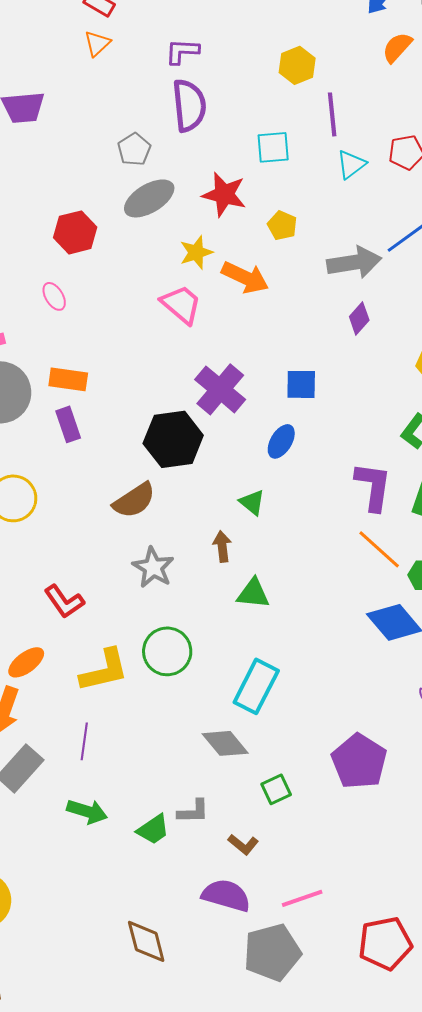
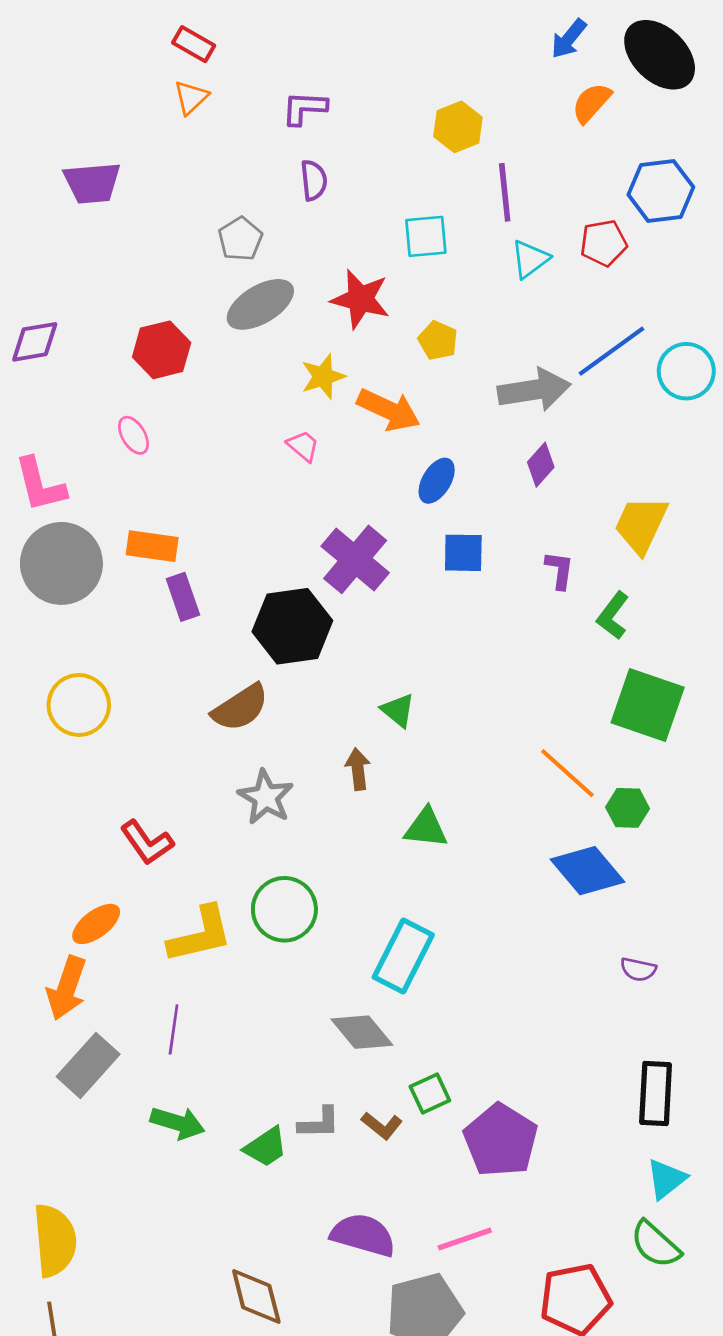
purple semicircle: (189, 105) -> (314, 180), size x0.6
pink trapezoid: (181, 304) -> (303, 446), size x0.6
purple rectangle: (68, 424) -> (183, 597), moved
blue ellipse: (281, 441) -> (437, 481), moved
purple L-shape: (373, 486) -> (559, 570), moved, size x0.6
green triangle: (253, 593) -> (426, 828), moved
purple pentagon: (359, 761) -> (501, 1140), moved
brown L-shape: (243, 844) -> (382, 1126), moved

